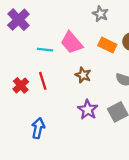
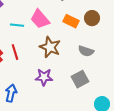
brown star: (83, 75) -> (50, 47), size x1.5
purple star: (88, 110) -> (44, 77), moved, turned -30

